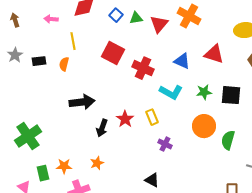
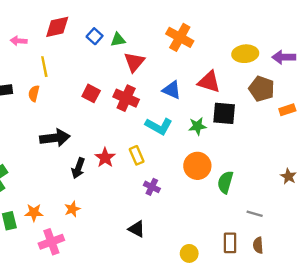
red triangle: (159, 24) -> (134, 62), moved
red square: (113, 53) -> (91, 93), moved, size x0.7
black square: (231, 95) -> (224, 113), moved

